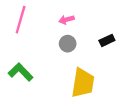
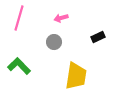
gray circle: (68, 44) -> (54, 42), moved

